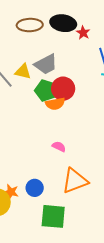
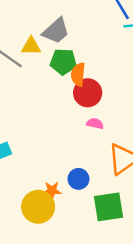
red circle: (63, 89) -> (88, 93), moved
orange semicircle: (55, 104) -> (78, 74), turned 120

